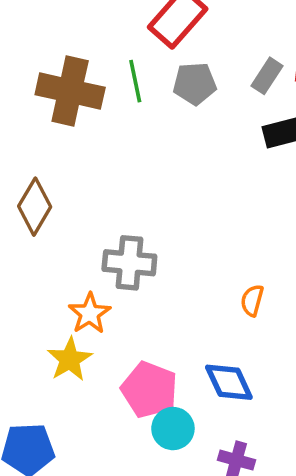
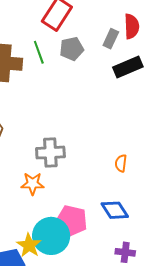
orange star: (90, 313) -> (33, 184), turned -30
yellow star: (70, 359) -> (29, 245), moved
cyan circle: (173, 429) -> (51, 236), moved, size x1.6

